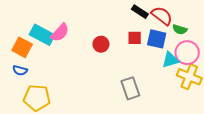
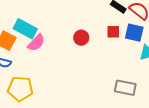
pink semicircle: (60, 33) -> (36, 43), moved
gray rectangle: (130, 88) -> (125, 88), moved, turned -60

